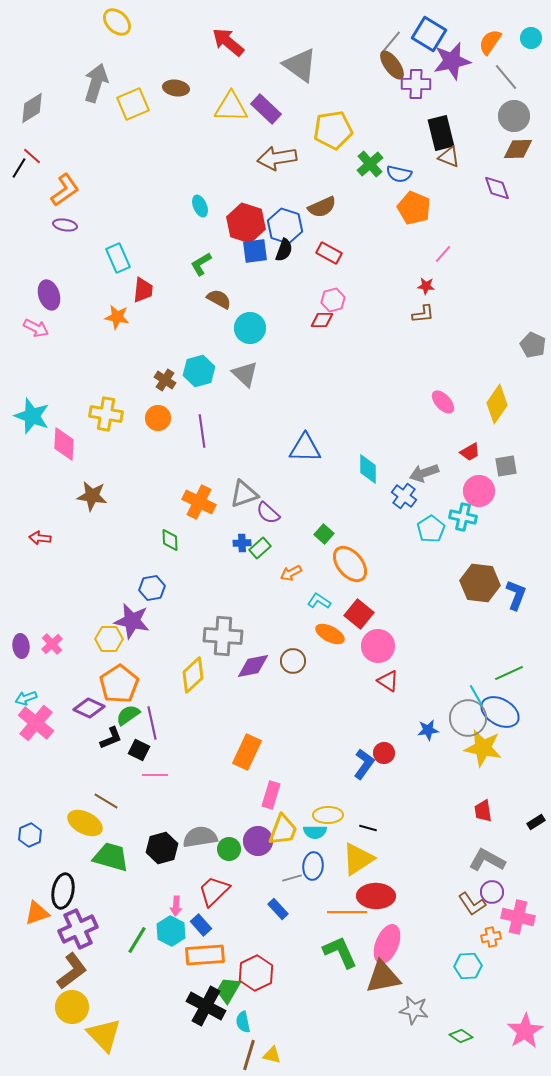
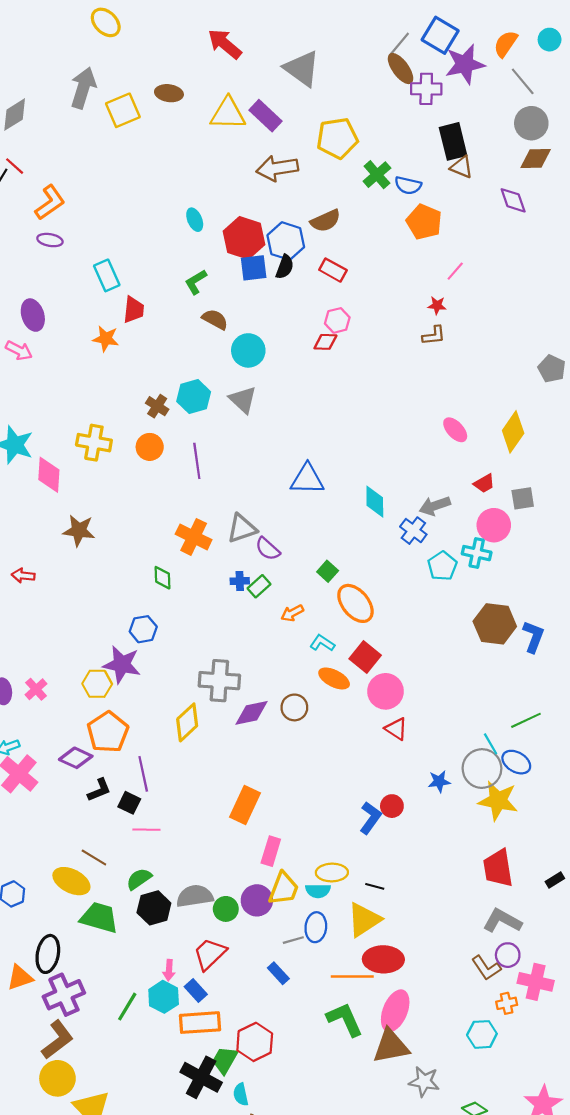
blue ellipse: (500, 712) -> (516, 762), size x0.7
green semicircle: (128, 715) -> (139, 879), moved
red trapezoid: (483, 811) -> (498, 868), size x1.6

